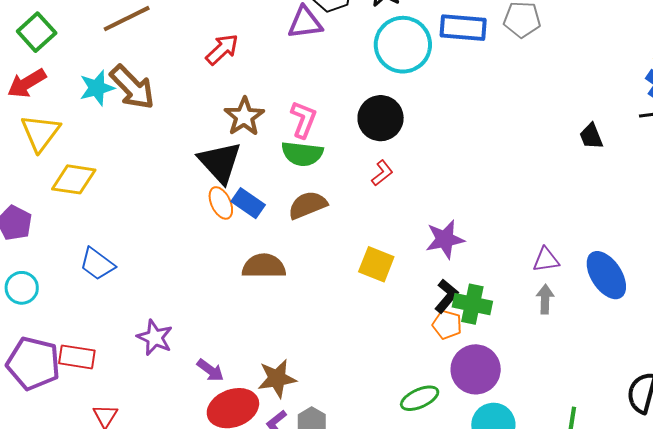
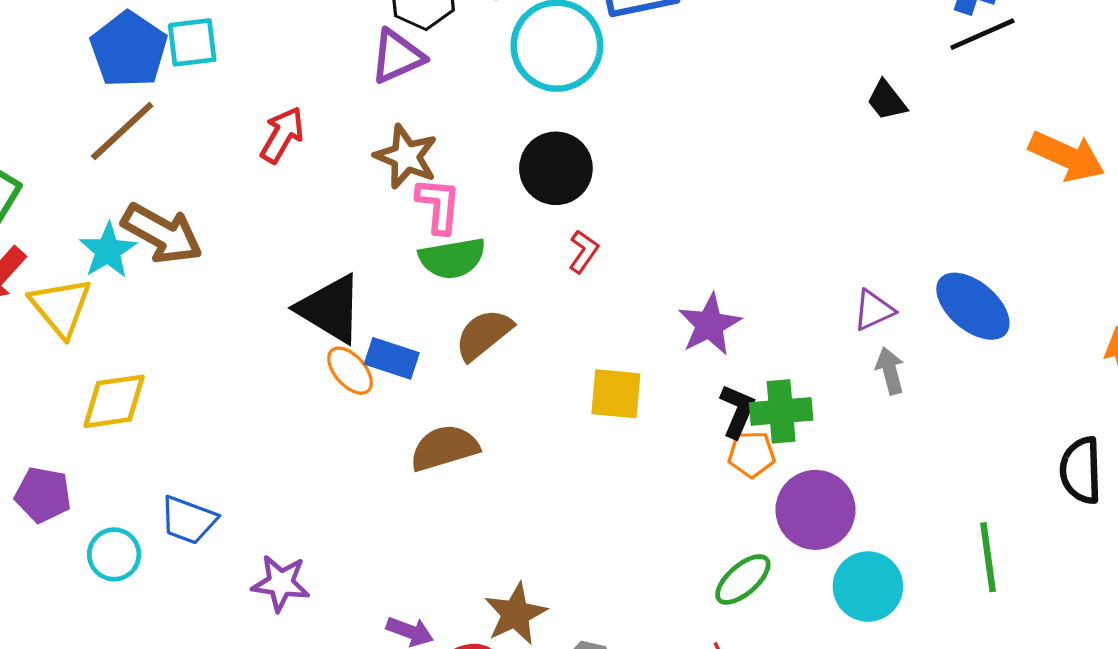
brown star: (244, 117) -> (406, 157), moved
yellow triangle: (40, 133) -> (61, 307), moved
cyan circle: (22, 288) -> (114, 554), moved
purple star: (155, 338) -> (281, 583), moved

